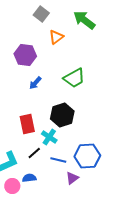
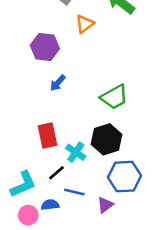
green trapezoid: (74, 78) -> (114, 97), moved
black hexagon: (62, 115) -> (107, 139), moved
blue line: (58, 160) -> (74, 192), moved

